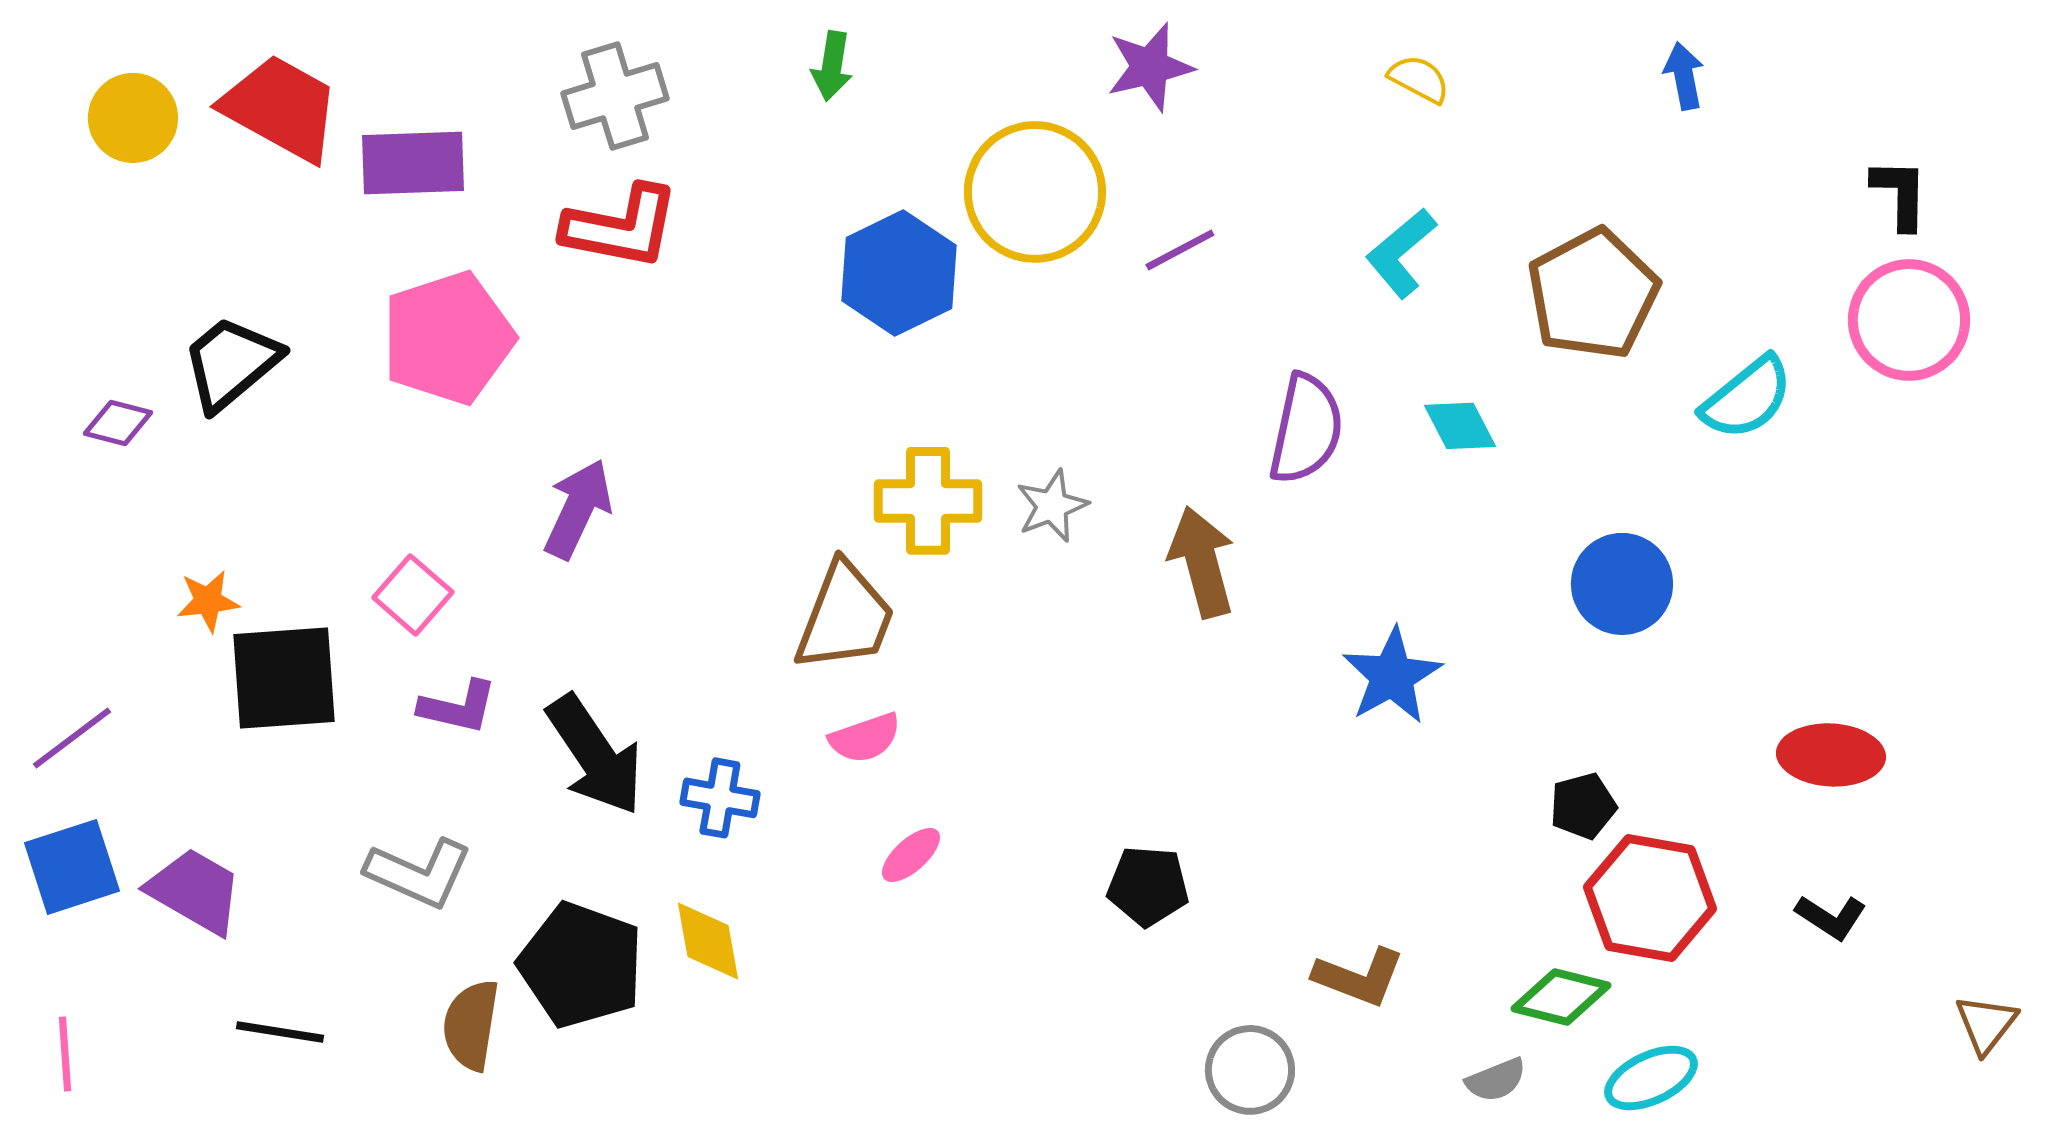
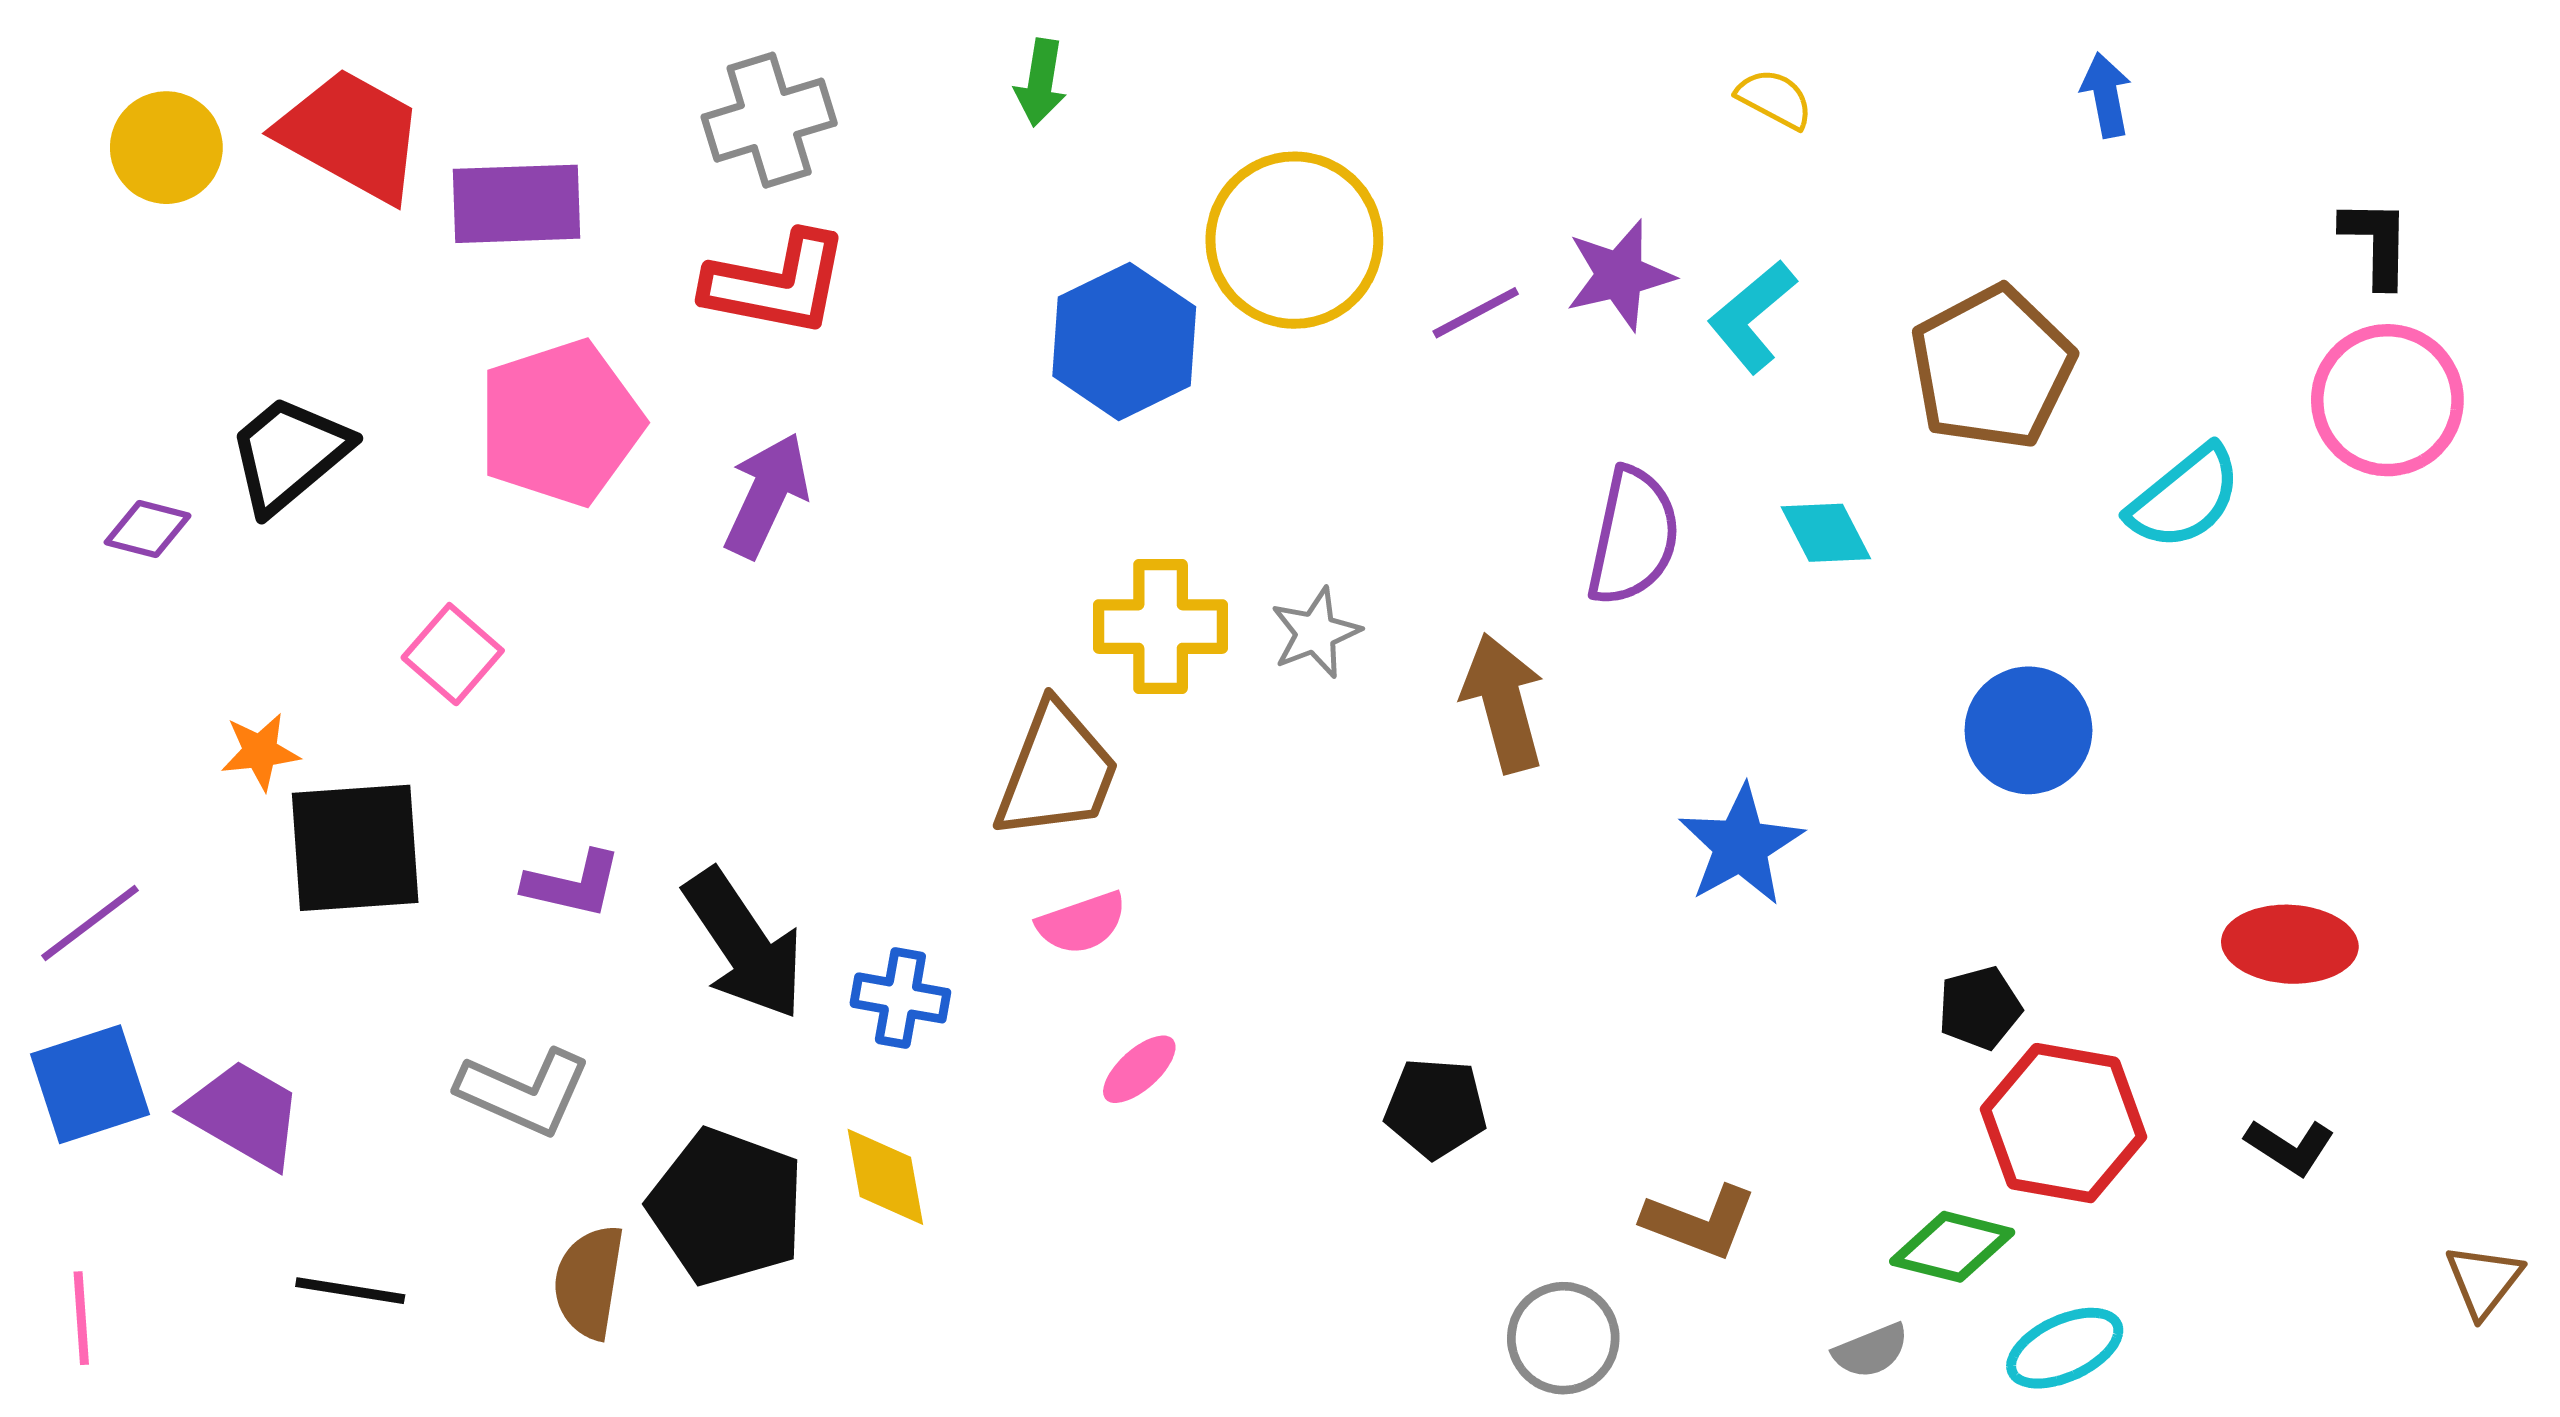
purple star: (1150, 67) -> (1620, 275), moved
purple arrow: (578, 509) -> (767, 495), moved
pink square: (413, 595) -> (453, 654), moved

